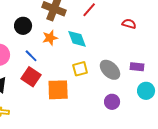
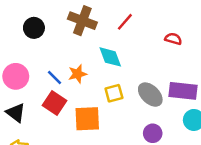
black circle: (23, 26) -> (34, 28), moved
orange star: (50, 38) -> (78, 74), moved
purple rectangle: (137, 67) -> (183, 91), size x1.6

